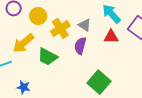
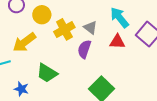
green trapezoid: (48, 57) -> (47, 73), moved

